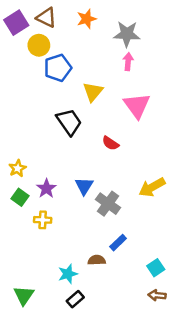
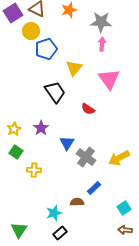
yellow arrow: (152, 187) -> (119, 158), moved
purple star: (46, 188) -> (41, 128), moved

